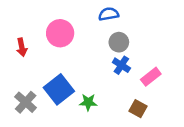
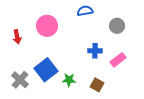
gray circle: (119, 42) -> (117, 26), moved
blue cross: (121, 65) -> (95, 51), turned -32
brown square: (138, 109) -> (97, 85), moved

